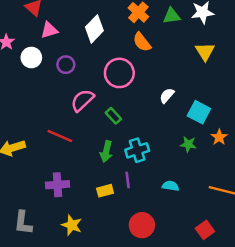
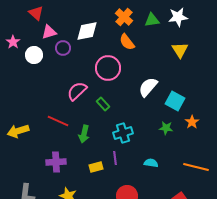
white diamond: (94, 29) -> (87, 31), turned 35
purple circle: (66, 65) -> (63, 48), moved
white semicircle: (167, 96) -> (148, 87), size x1.5
green arrow: (106, 151) -> (84, 134), moved

